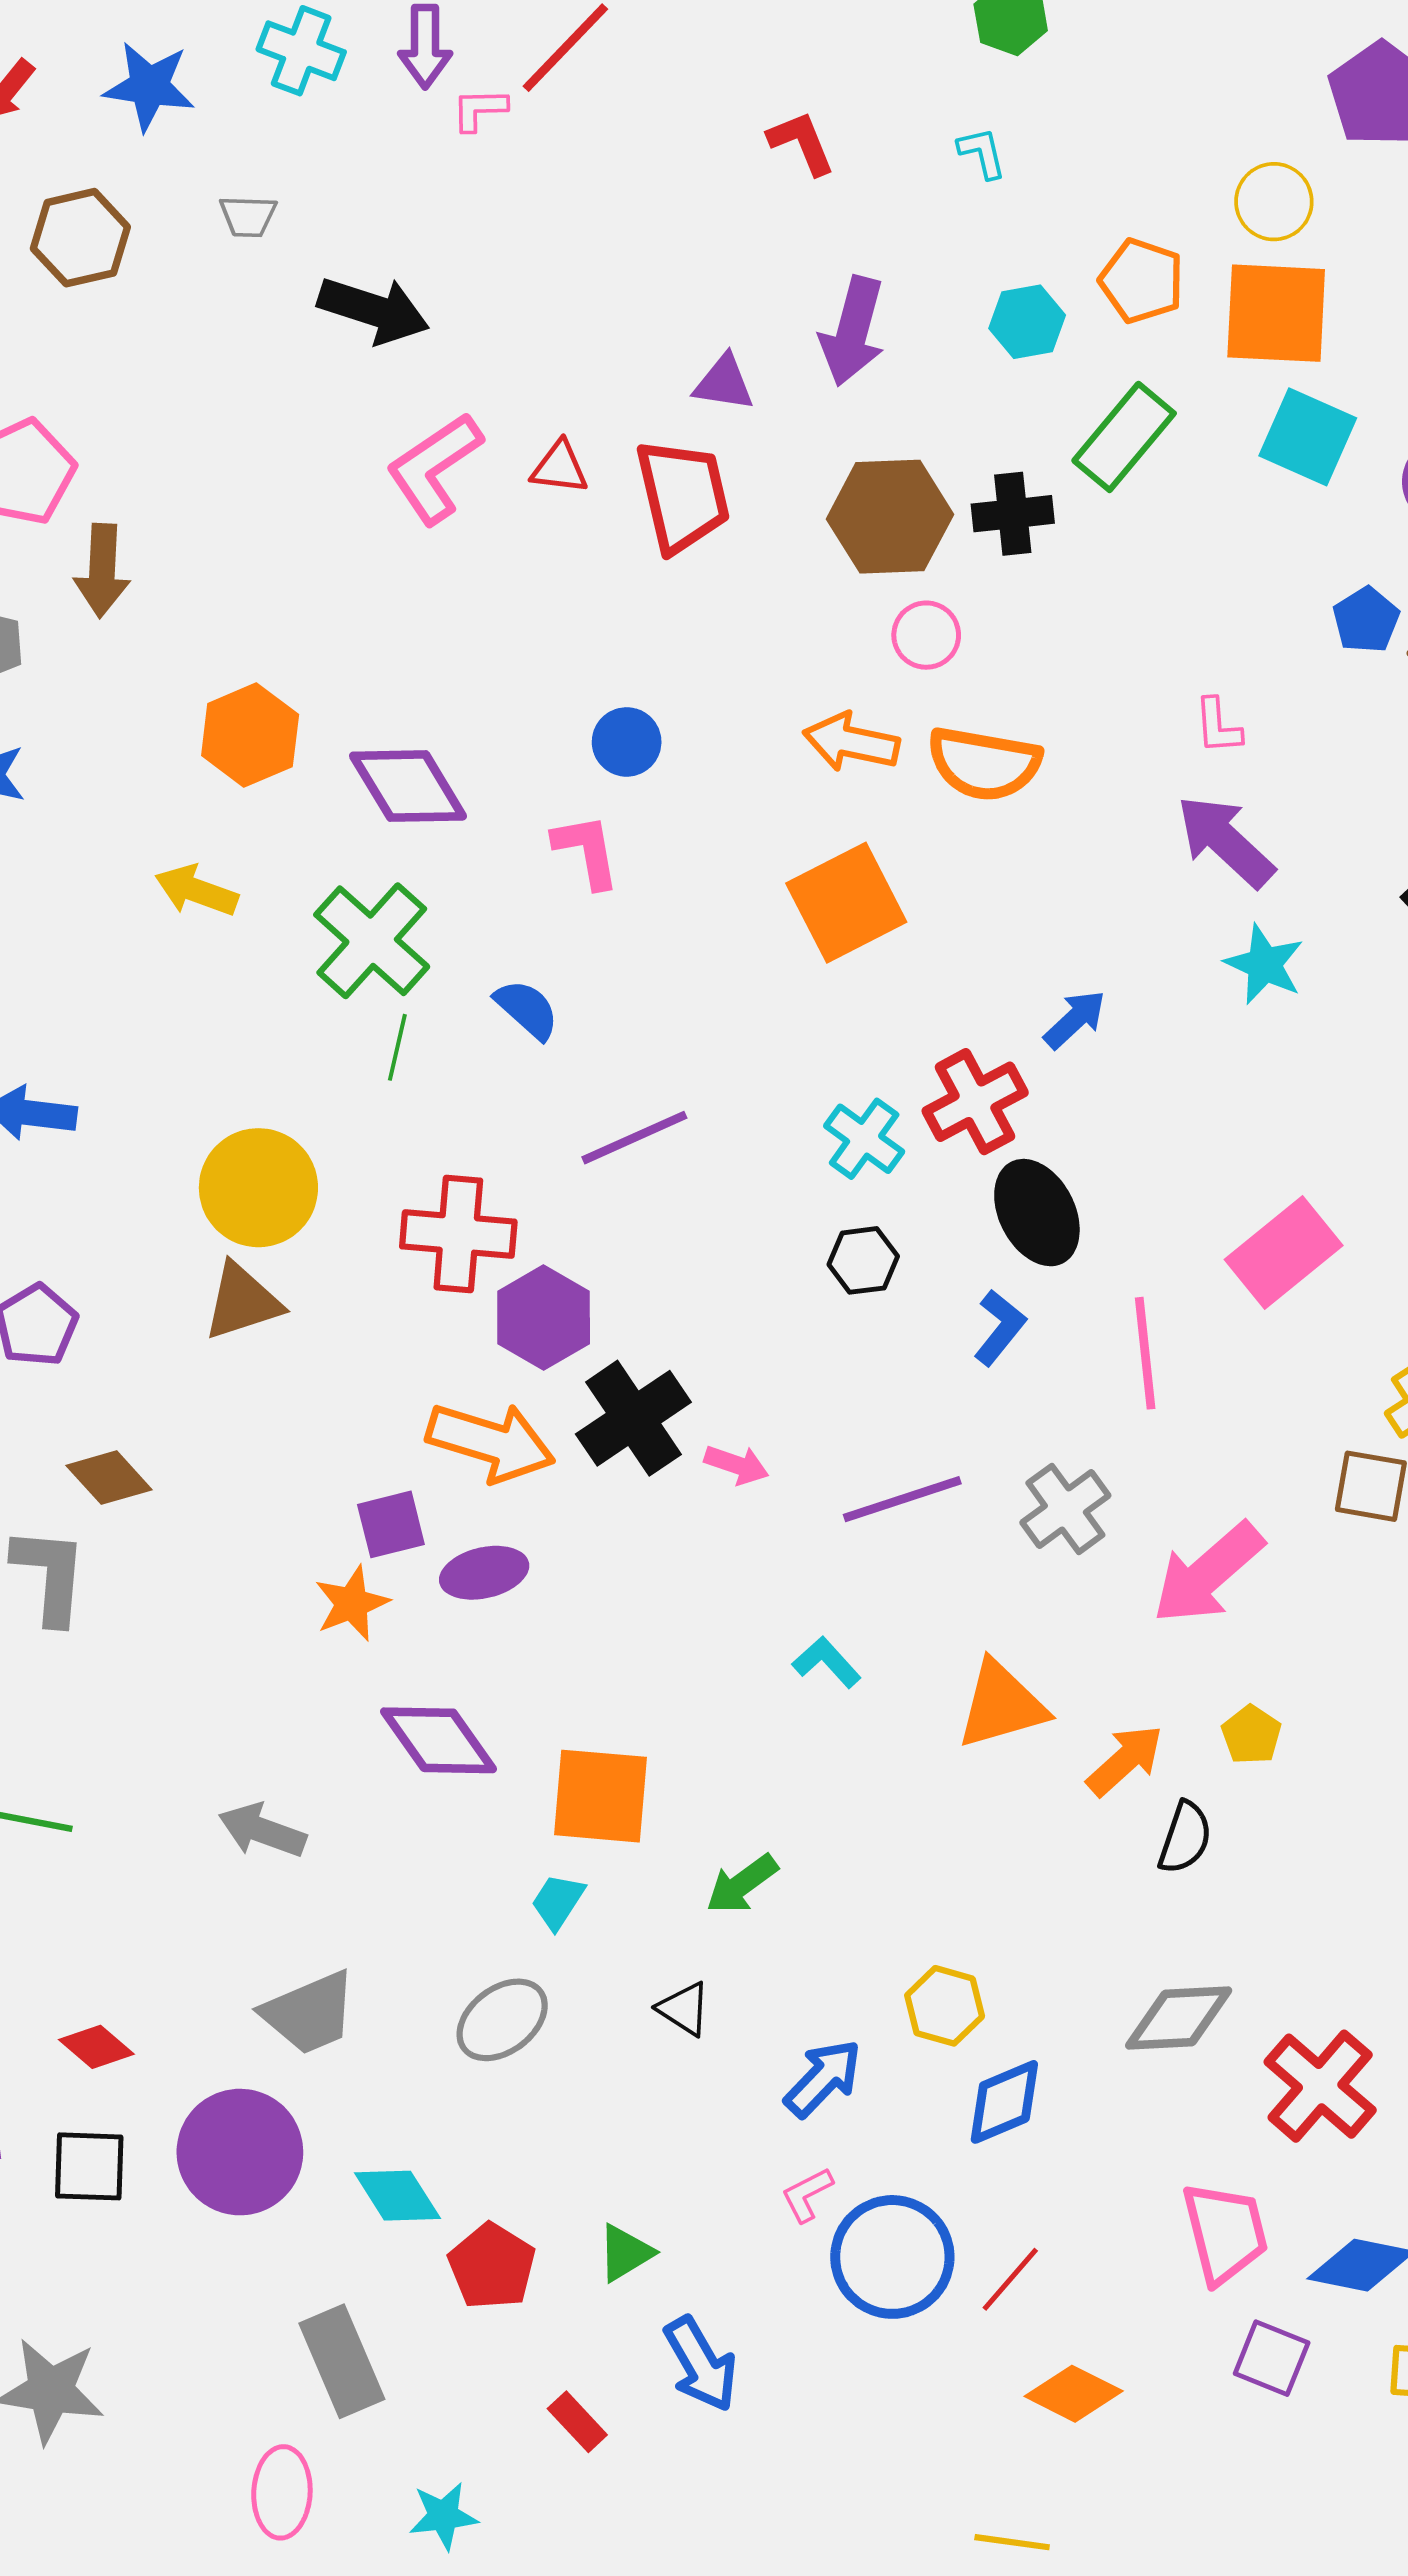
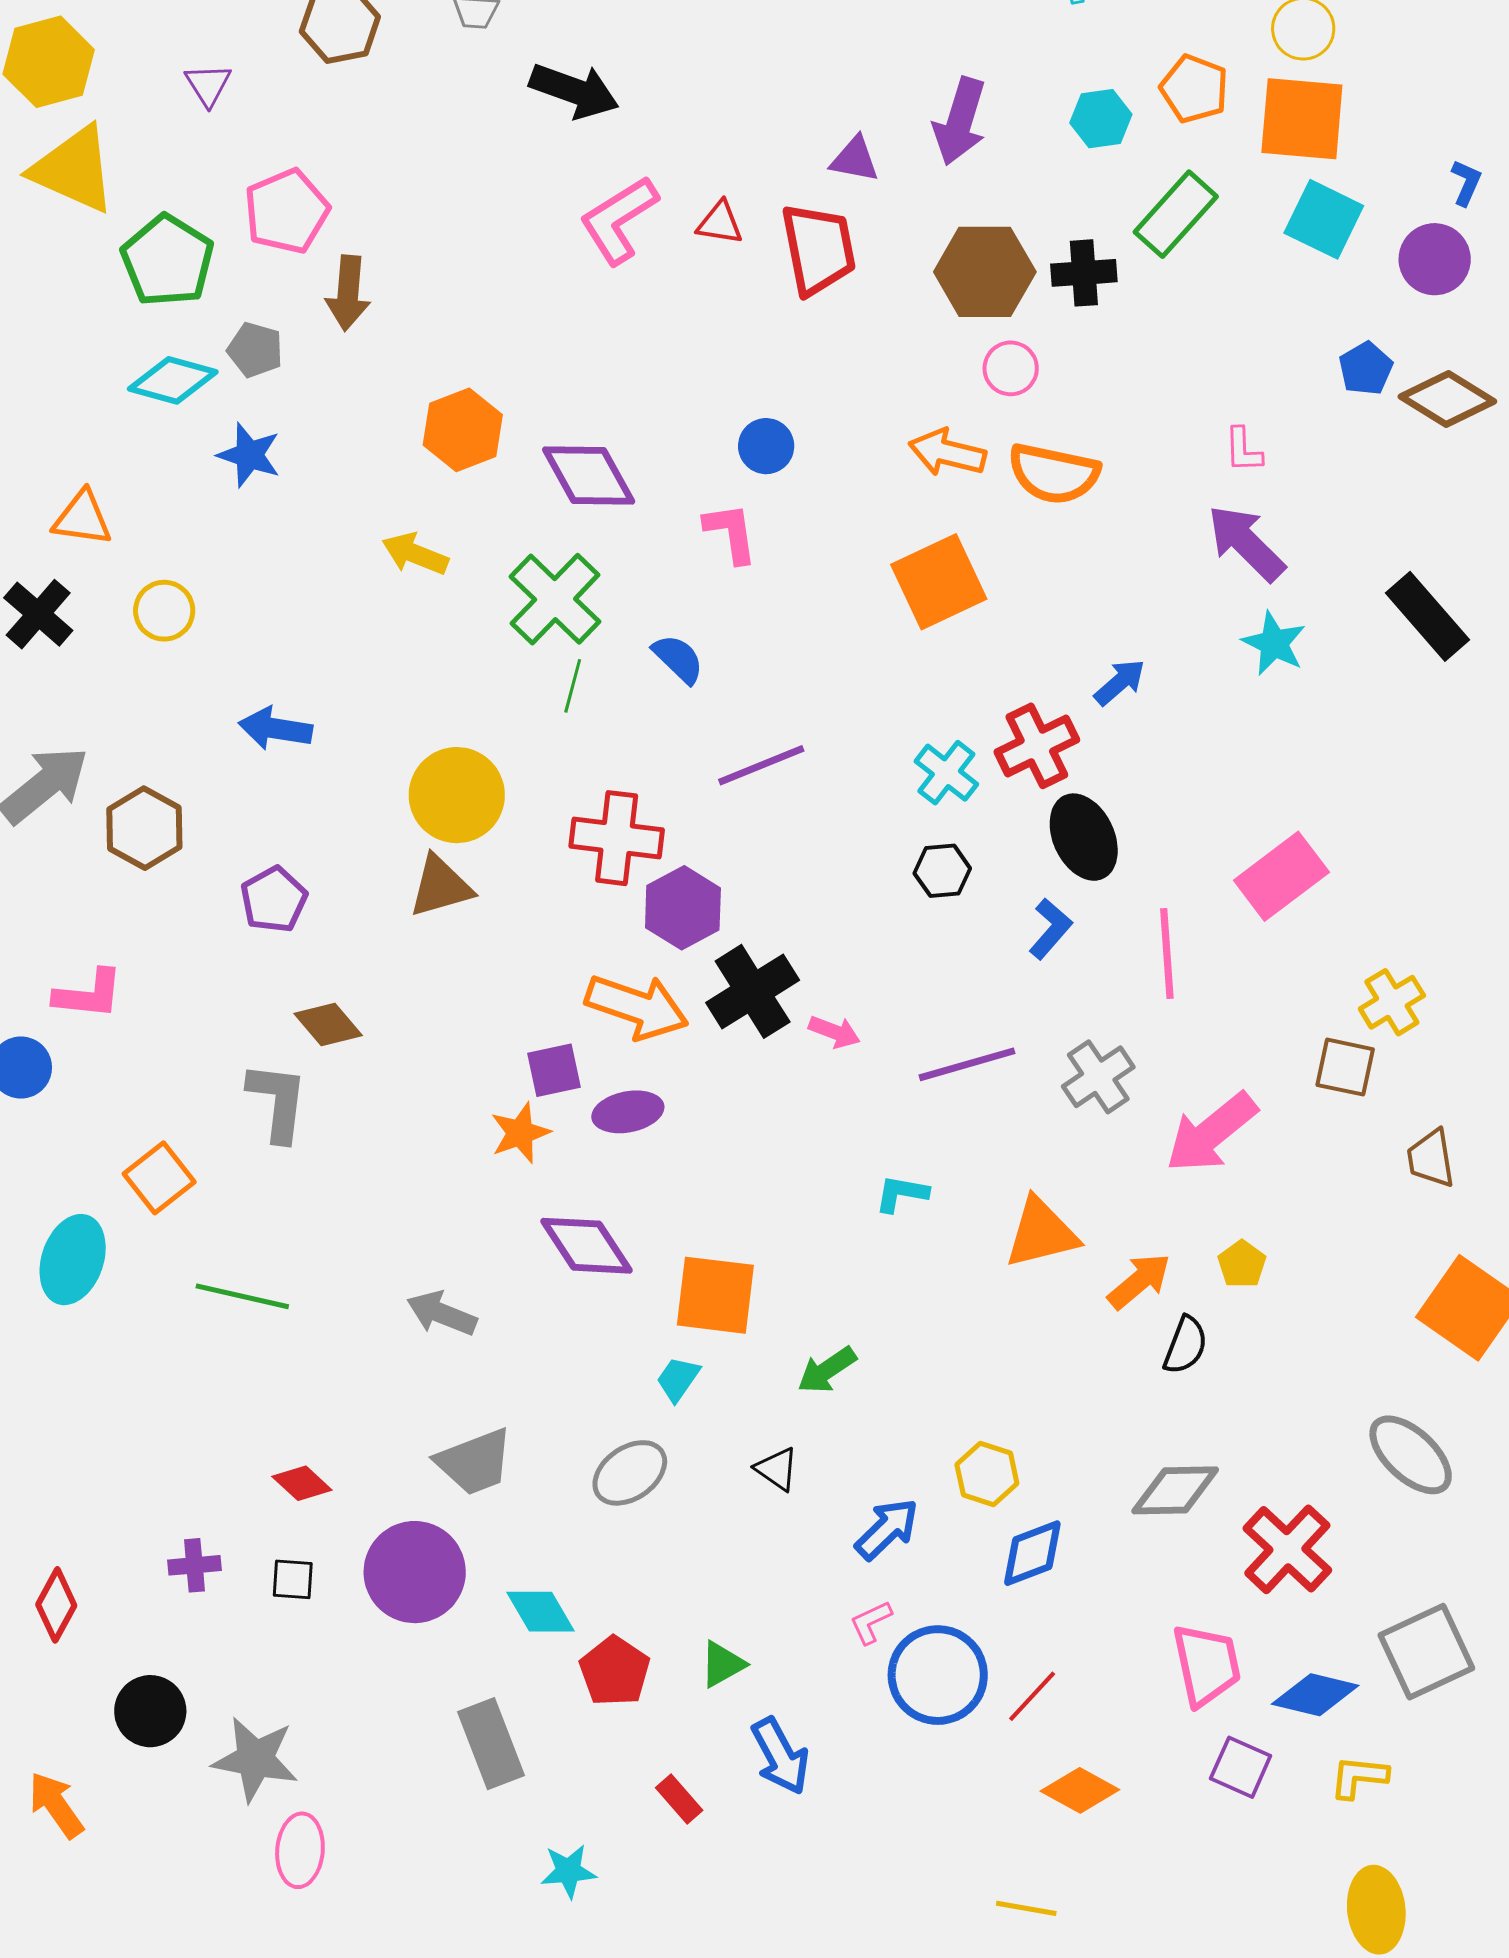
cyan L-shape: (827, 1662) -> (901, 1194), turned -40
black square: (89, 2166) -> (293, 1579), size x0.7
pink ellipse: (282, 2492) -> (300, 1850), moved

